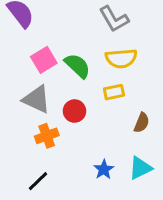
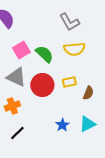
yellow rectangle: (114, 92) -> (69, 82), moved
red circle: (74, 111) -> (42, 85), size x1.5
orange cross: (47, 136) -> (12, 106), moved

